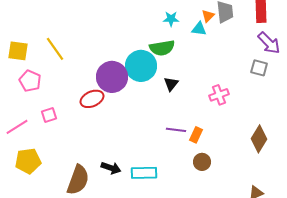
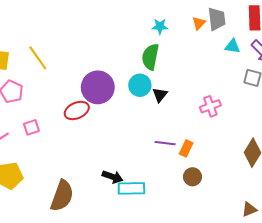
cyan triangle: (199, 29) -> (232, 46), moved
green semicircle: (162, 48) -> (150, 57), turned 110
cyan circle: (141, 66) -> (140, 85), moved, size x0.7
black arrow: (111, 168) -> (113, 177), moved

